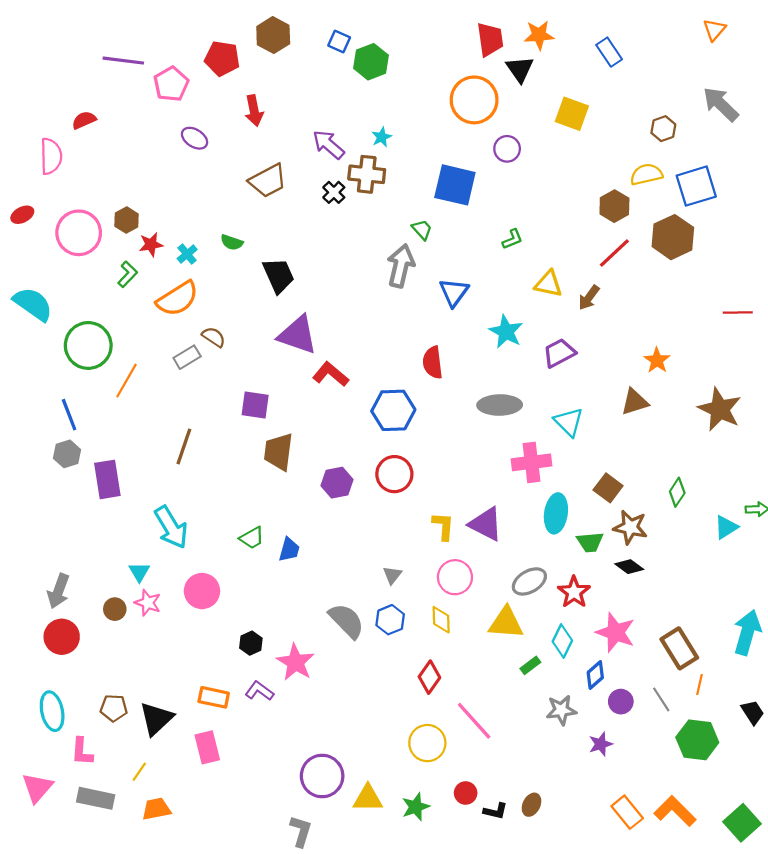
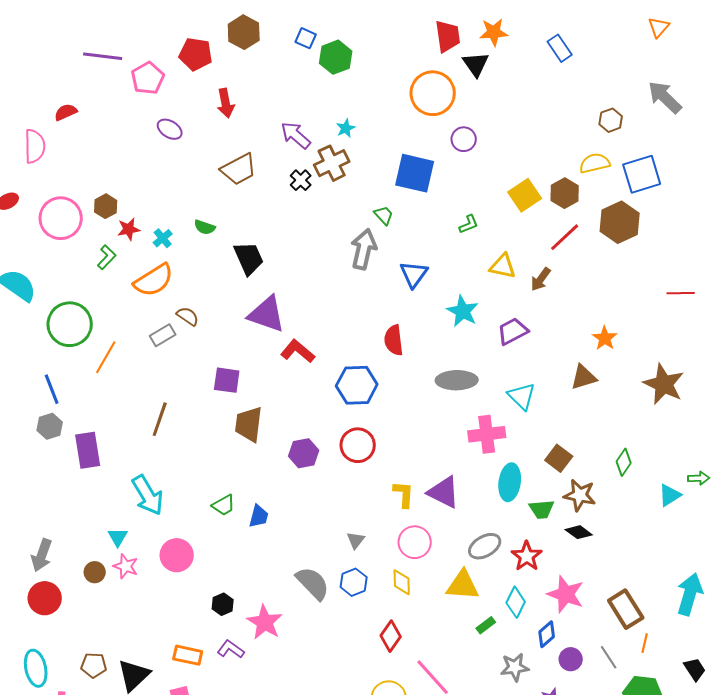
yellow square: (572, 114) -> (525, 195), moved, turned 36
brown cross: (367, 174) -> (332, 163), turned -32

